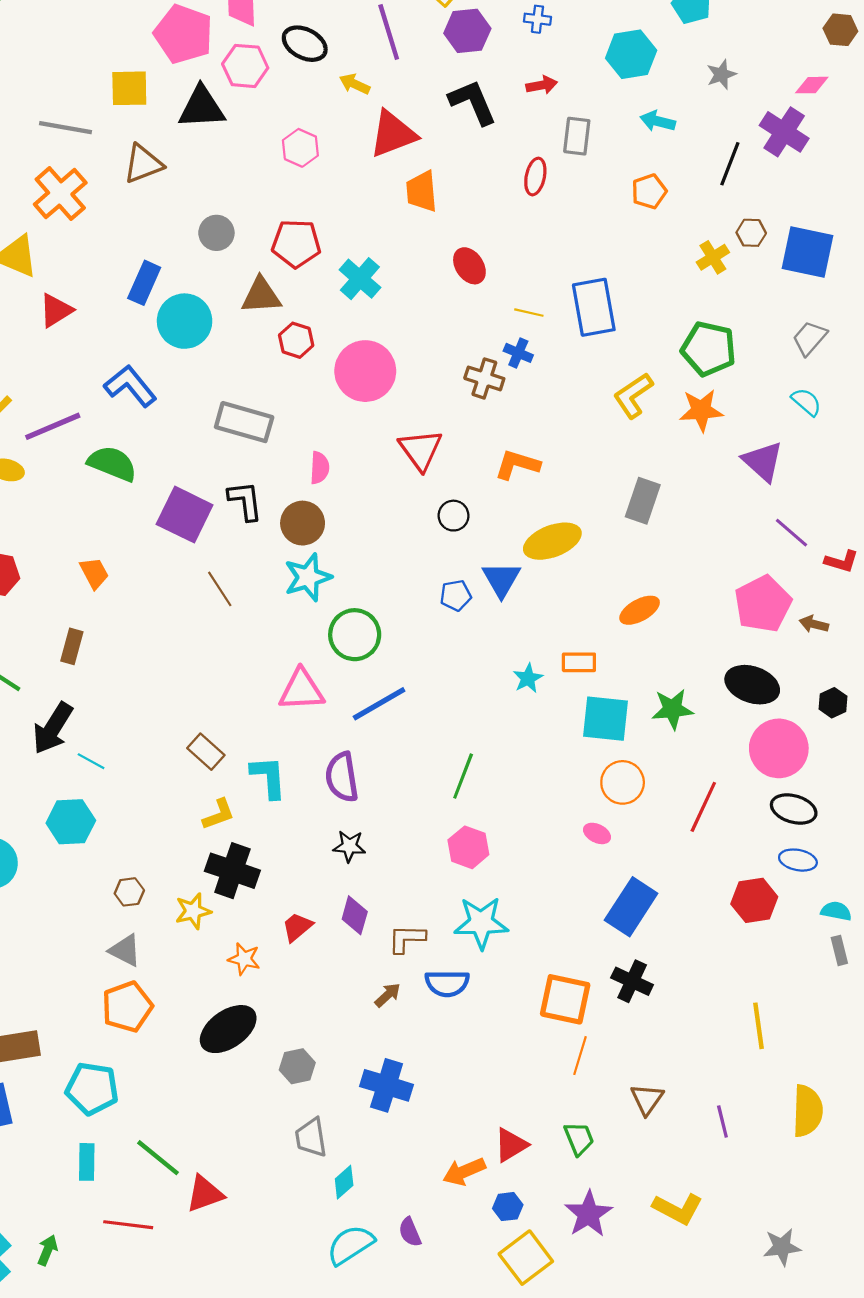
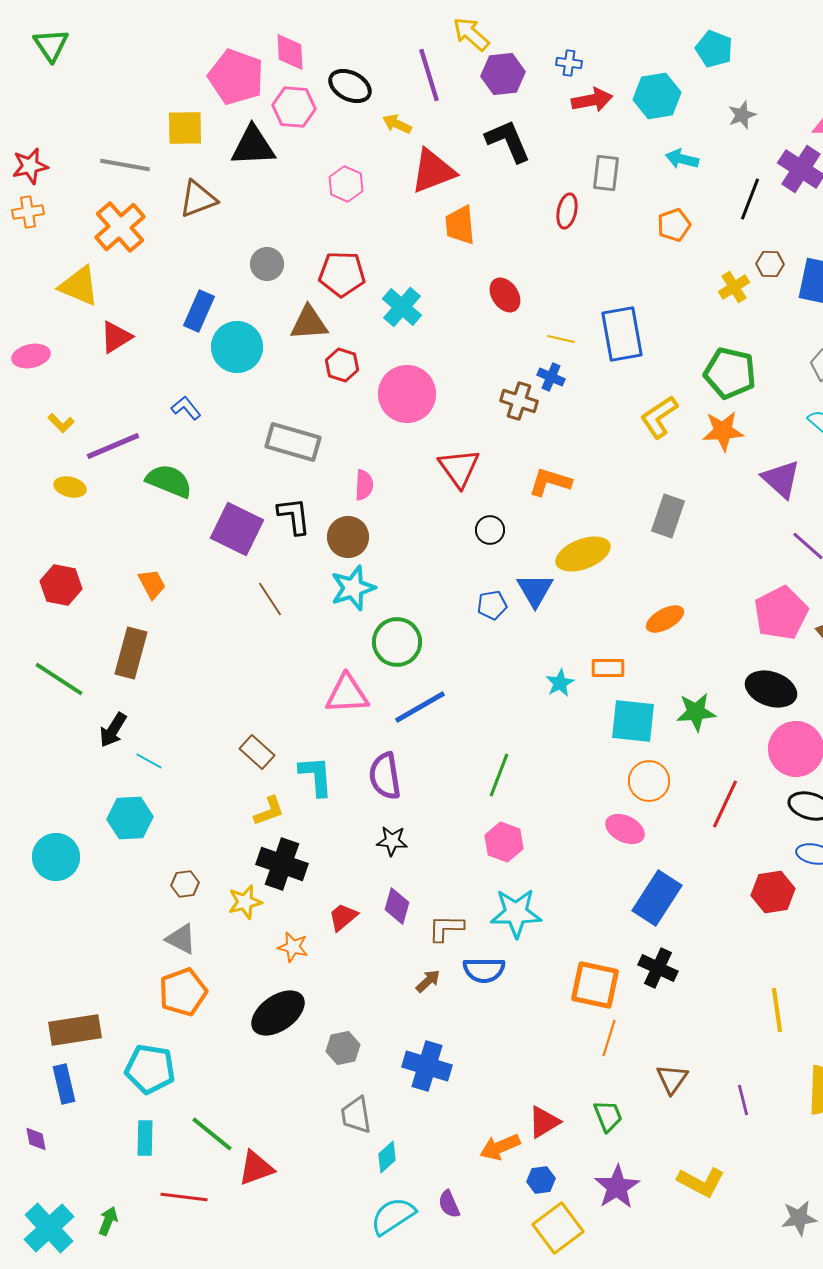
red arrow: (542, 85) -> (592, 100), moved, size x1.4
blue L-shape: (130, 386) -> (186, 408), size x0.6
brown rectangle: (72, 646) -> (131, 653), size x1.5
black arrow: (53, 728) -> (113, 730), size x0.7
pink ellipse: (597, 833) -> (625, 829), size x1.5

